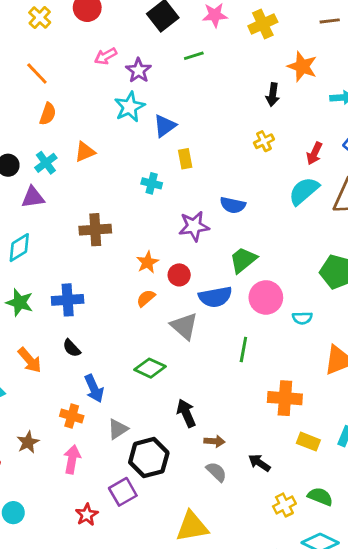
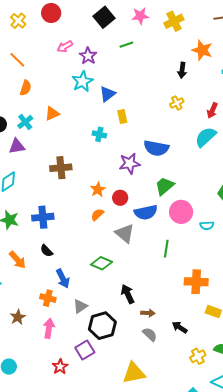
blue semicircle: (233, 205) -> (156, 148), size x1.4

